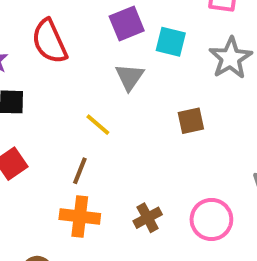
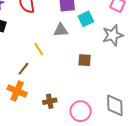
cyan square: (171, 42) -> (86, 19), turned 35
gray triangle: (130, 77) -> (61, 30), turned 35

